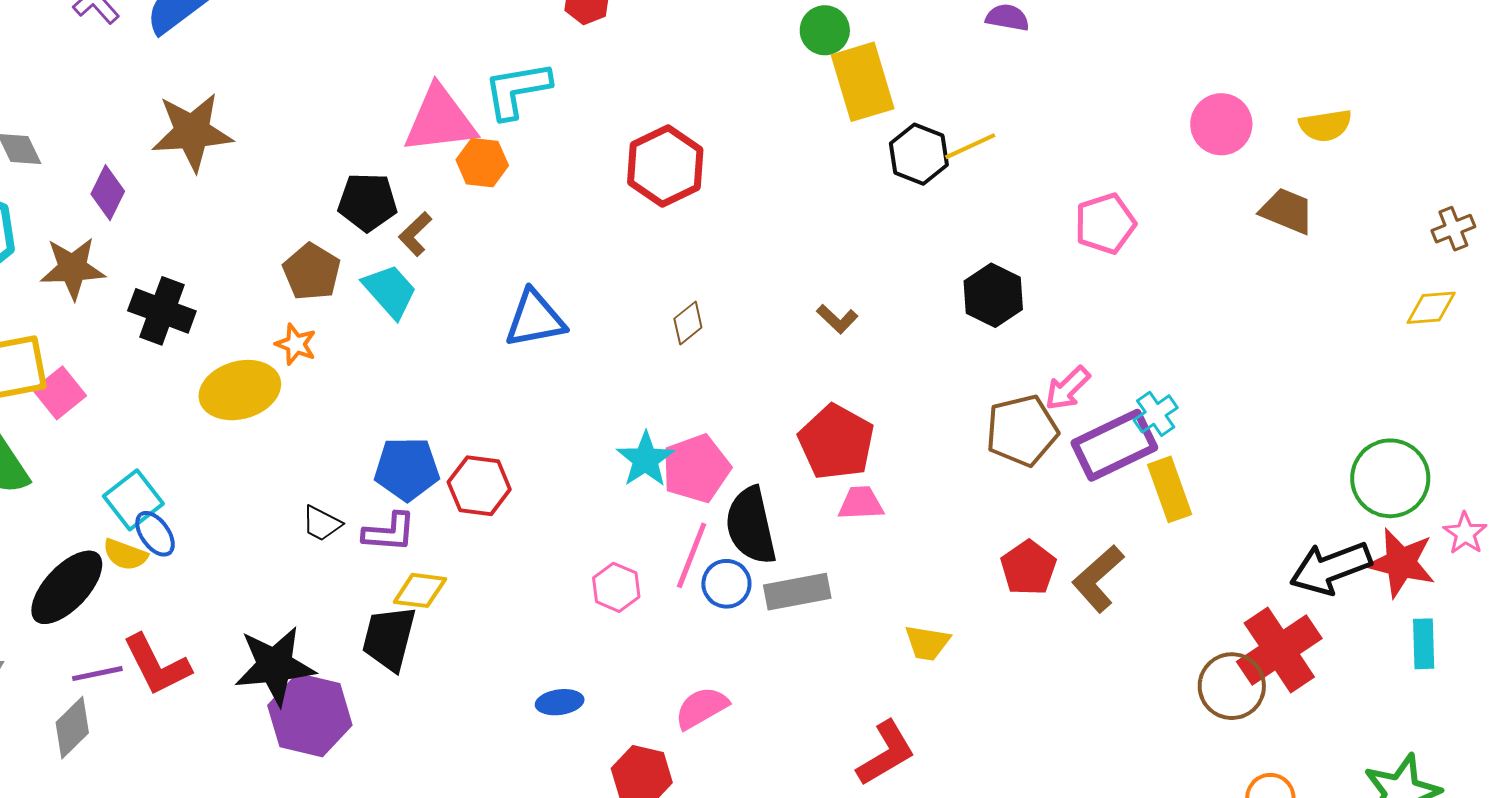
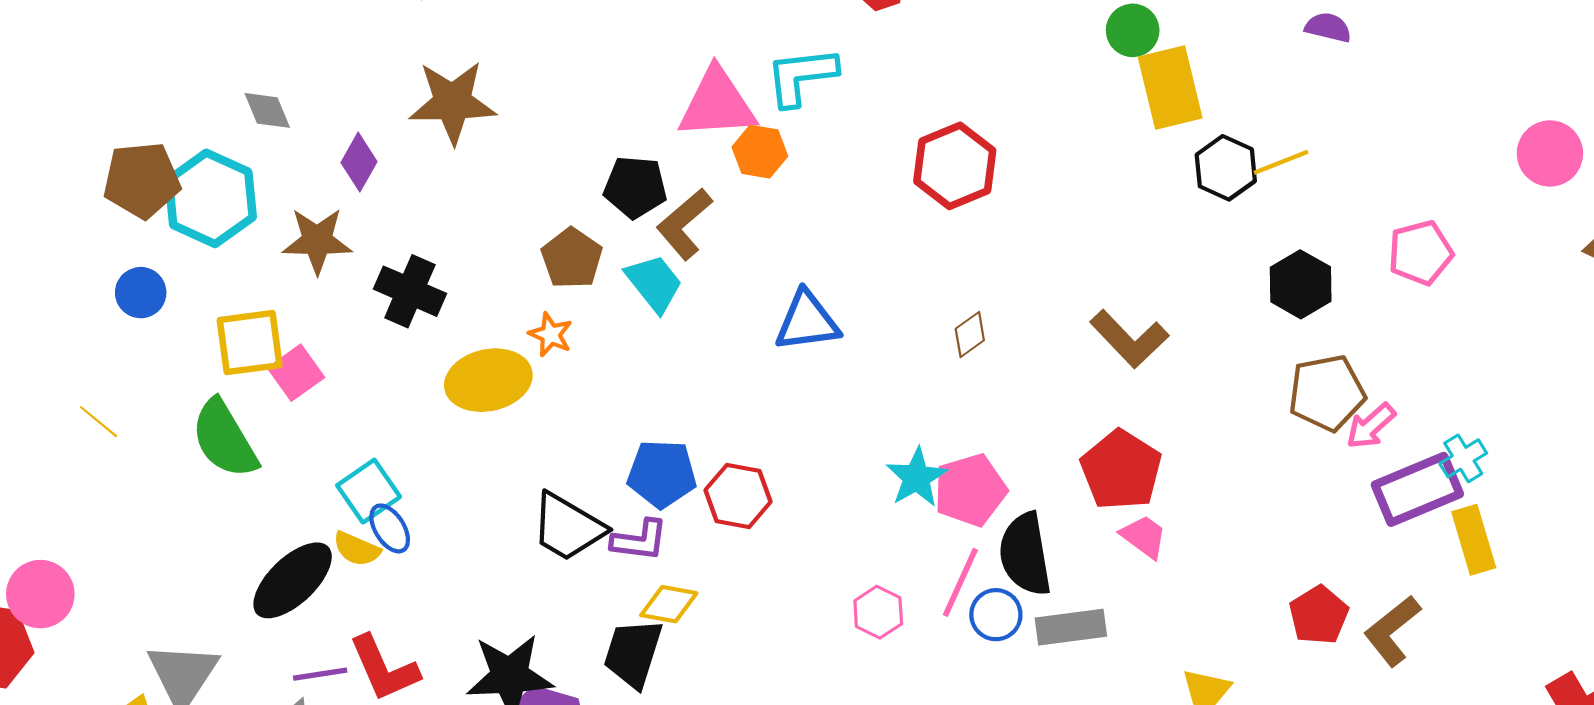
brown L-shape: (415, 234) -> (684, 224), size x1.5
black hexagon: (993, 295) -> (1301, 284), moved
brown L-shape: (837, 319) -> (1129, 339), size x1.8
brown pentagon: (1022, 430) -> (1327, 393), moved
pink trapezoid: (861, 503) -> (1144, 536), turned 36
black trapezoid: (322, 523) -> (568, 527), size x1.8

